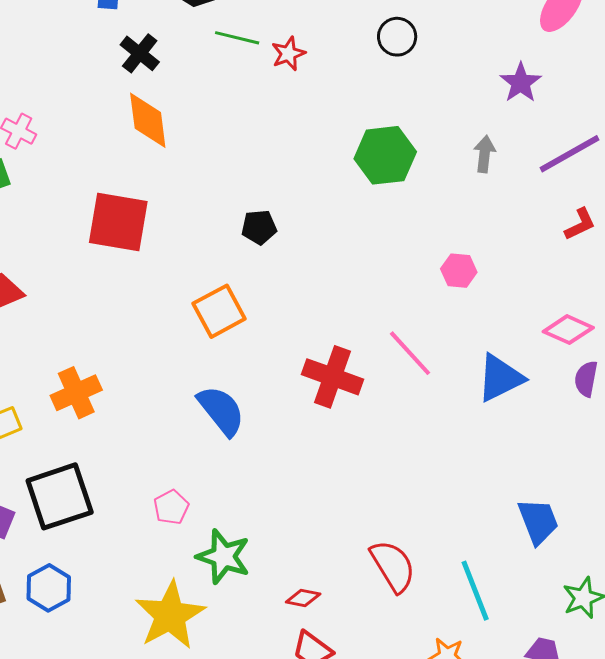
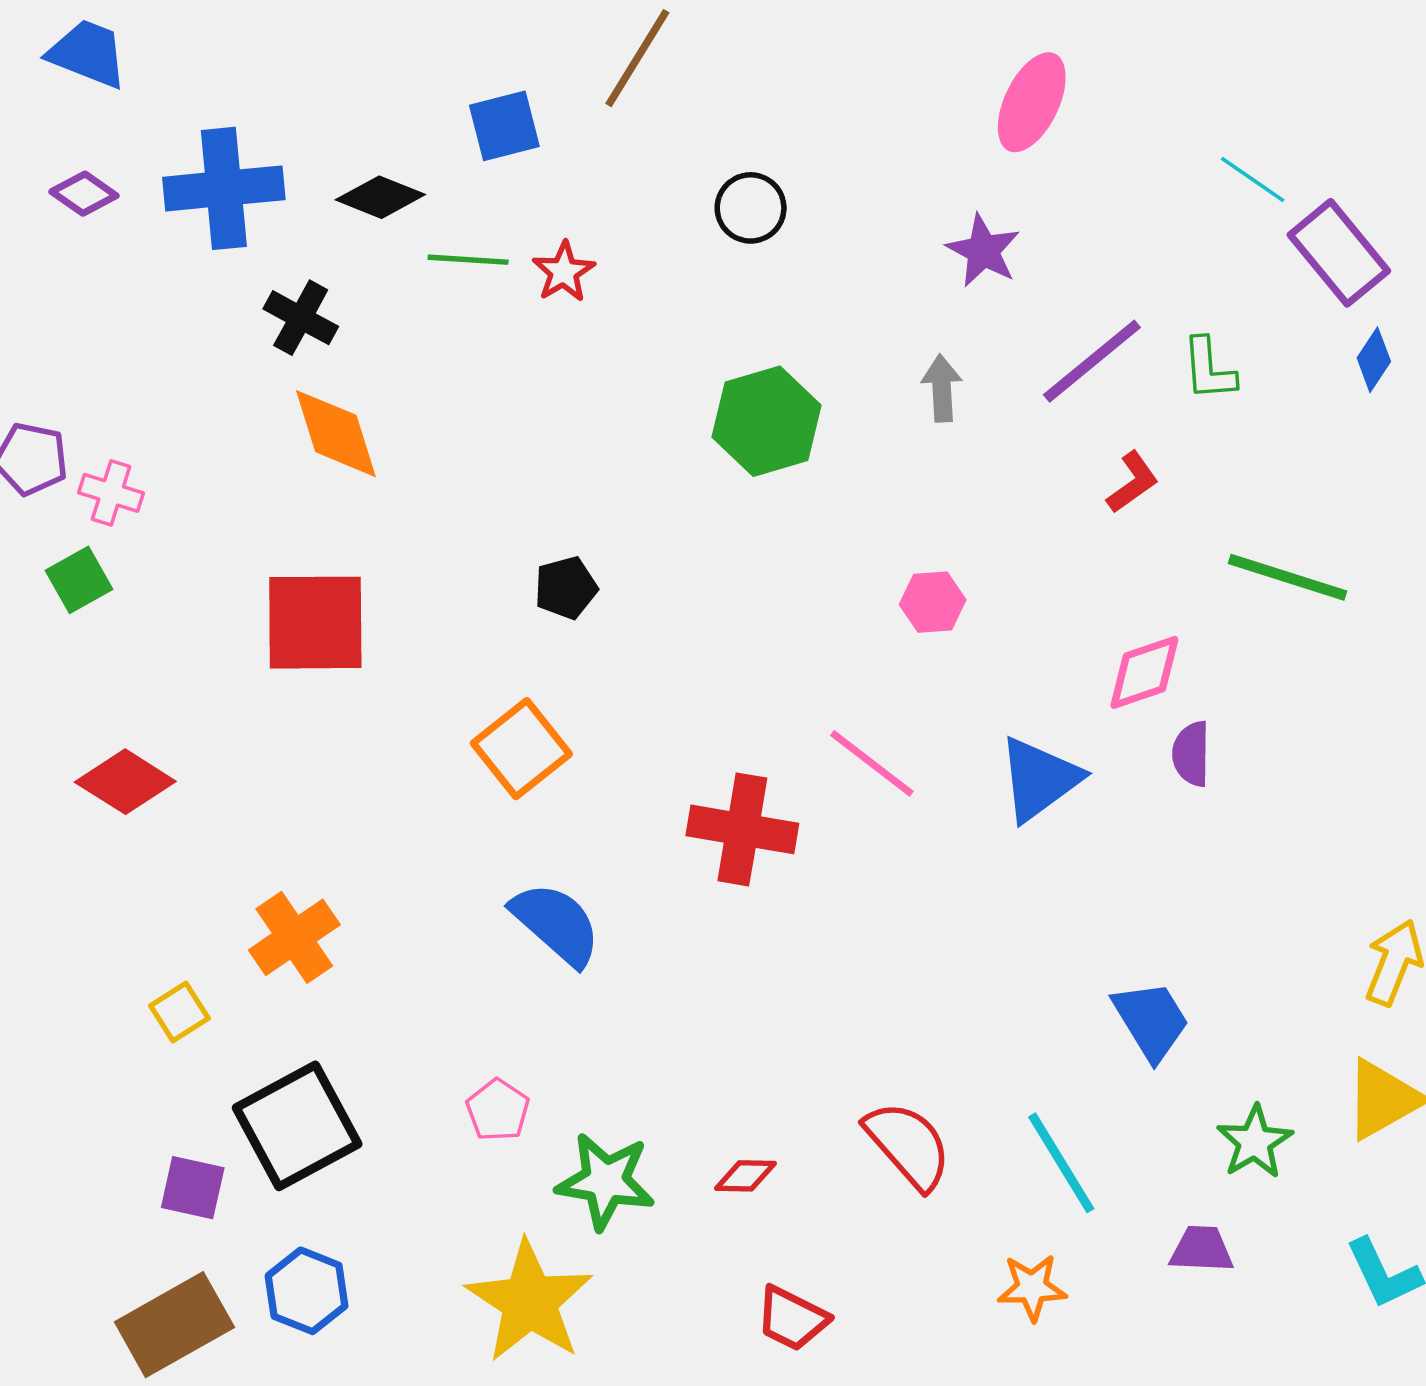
pink diamond: (568, 330) -> (1144, 672), turned -33
red diamond: (303, 598) -> (745, 1176), moved

